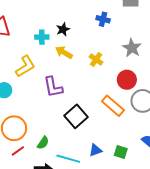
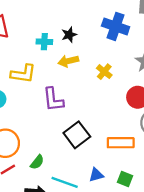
blue cross: (103, 19) -> (116, 26), size x1.6
yellow arrow: (64, 52) -> (68, 61), turned -48
yellow L-shape: (25, 66) -> (23, 74), turned 35
orange rectangle: (113, 106) -> (121, 143), moved, turned -45

